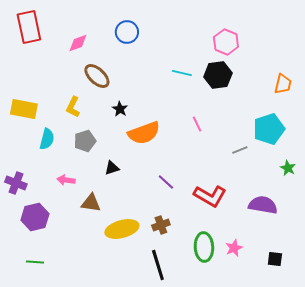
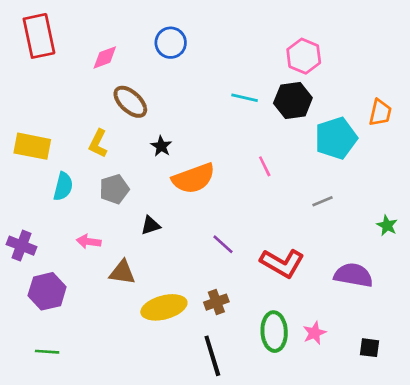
cyan pentagon: (269, 129) -> (336, 138), moved

